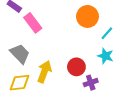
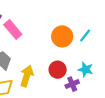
orange circle: (87, 16) -> (62, 36), moved
cyan star: (105, 56) -> (86, 69), moved

